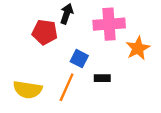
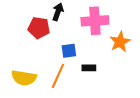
blue square: (79, 59) -> (69, 51), turned -35

